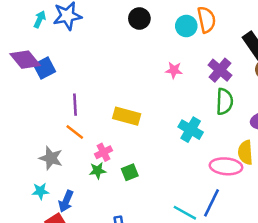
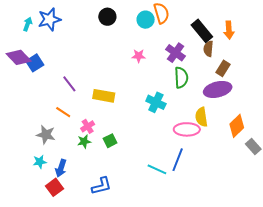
purple line: (75, 105) -> (69, 84), moved, turned -30

